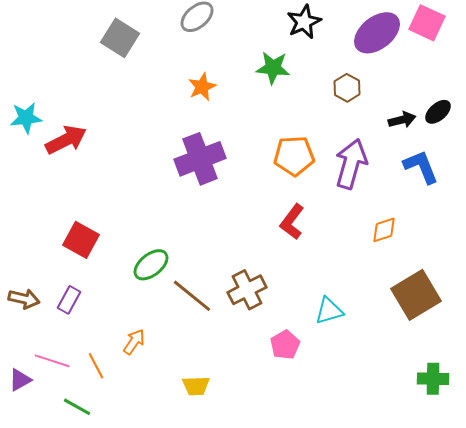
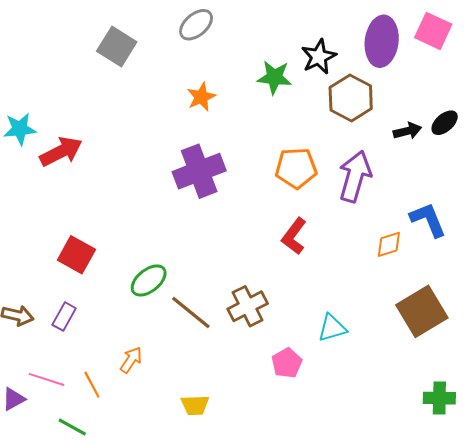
black star: (304, 22) -> (319, 57), moved
purple ellipse: (377, 33) -> (382, 41), turned -45
brown hexagon: (347, 88) -> (351, 98), size x1.6
blue L-shape: (421, 167) -> (428, 220), moved

